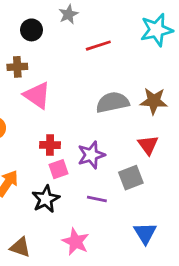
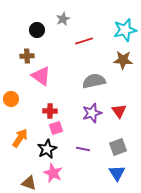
brown star: (154, 101) -> (123, 60), moved
purple star: (91, 155) -> (92, 113), moved
gray square: (131, 178) -> (118, 147), moved
pink star: (76, 242) -> (53, 173), moved

